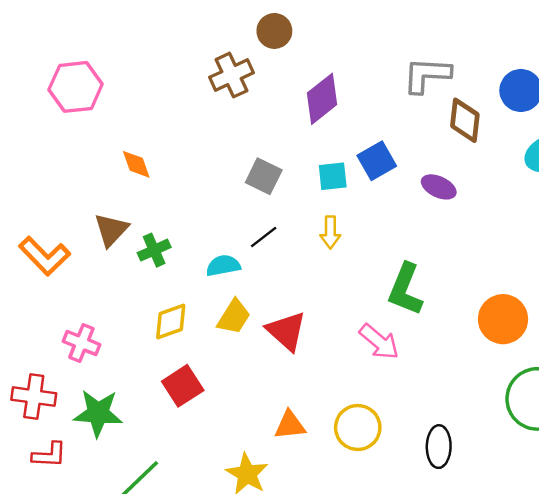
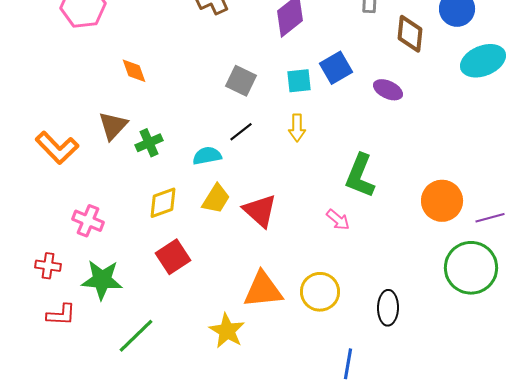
pink arrow: (379, 342) -> (338, 220), size x0.7
red cross: (34, 397) -> (48, 266), size x0.7
orange triangle: (290, 425) -> (263, 290), size x1.5

